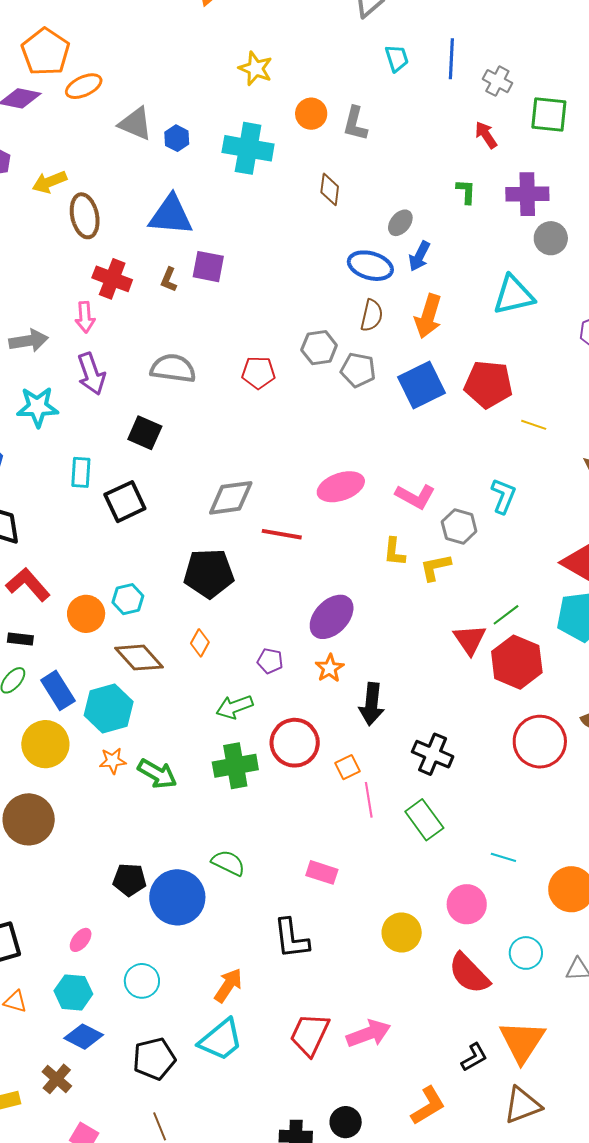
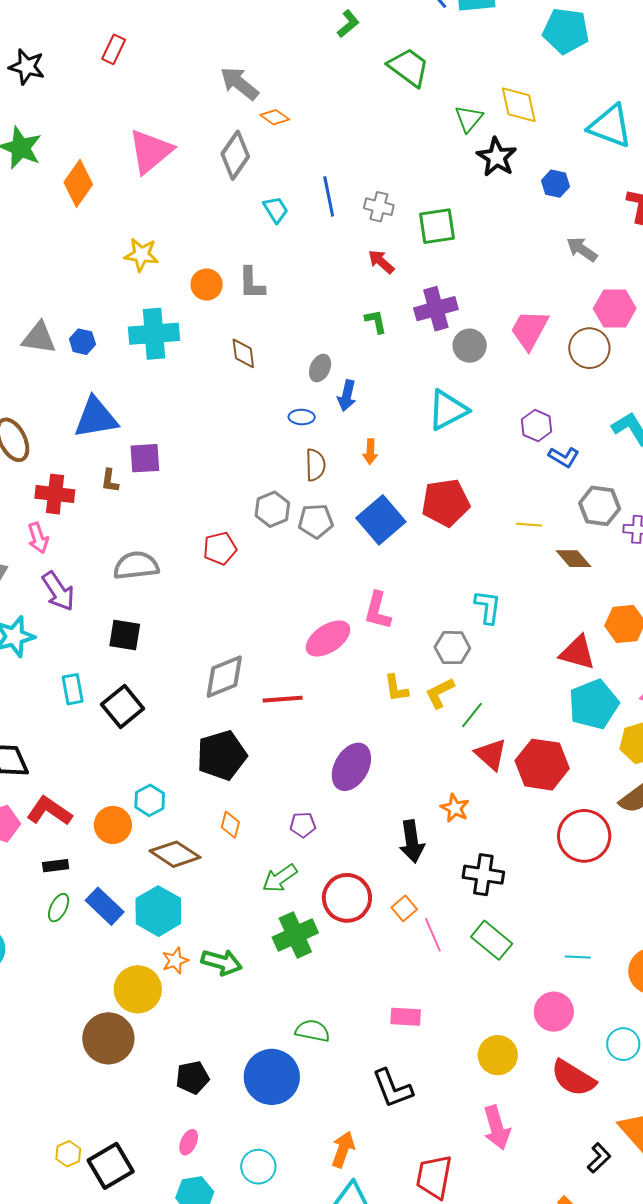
blue ellipse: (370, 266) -> (302, 417), size x0.6
orange arrow: (428, 316) -> (370, 452), size x0.6
yellow line: (534, 425) -> (529, 525), moved
pink L-shape: (415, 496) -> (378, 611), moved, turned 90
green line: (506, 615) -> (472, 715), moved
orange star: (330, 668) -> (455, 808), moved
yellow circle: (45, 744) -> (138, 989), moved
black pentagon: (129, 880) -> (192, 1078), moved
pink arrow: (369, 1034) -> (497, 1128), moved, turned 108

